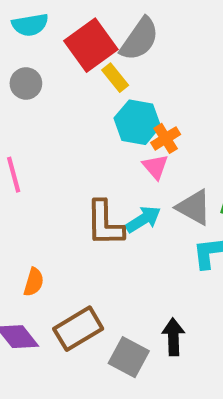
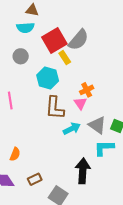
cyan hexagon: (137, 122) -> (48, 78), moved
brown L-shape: (105, 223) -> (55, 108), moved
brown rectangle: (78, 329) -> (35, 179), size x0.6
black arrow: (173, 337) -> (83, 171), moved, size x1.4

